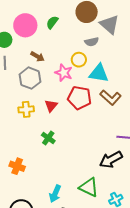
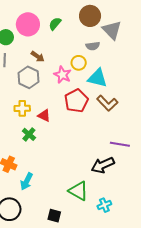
red pentagon: (79, 98) -> (76, 101), turned 30
red triangle: (51, 106) -> (44, 116), moved, turned -48
green cross: (48, 138) -> (29, 134), moved
cyan arrow: (55, 194) -> (27, 181), moved

